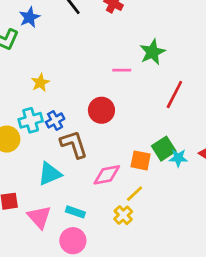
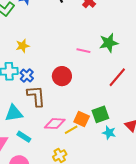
blue cross: (55, 120) -> (27, 76), turned -32
cyan star: (178, 158) -> (109, 133), moved
yellow line: (135, 194) -> (71, 130), moved
cyan rectangle: (75, 212) -> (24, 137), moved

